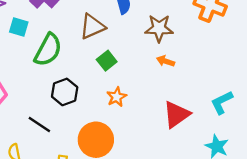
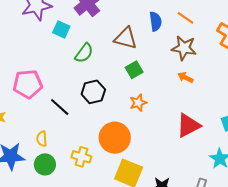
brown triangle: (92, 27) -> (126, 38), turned 30
green semicircle: (48, 50) -> (84, 53), size x0.7
black line: (39, 125) -> (60, 107), moved

